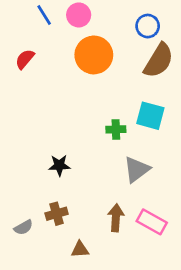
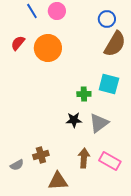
orange circle: (94, 55) -> (48, 48), moved
black star: (59, 165) -> (74, 120), moved
brown triangle: (80, 250) -> (58, 181), size x1.5

